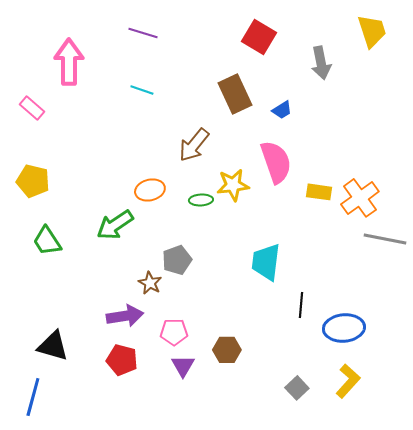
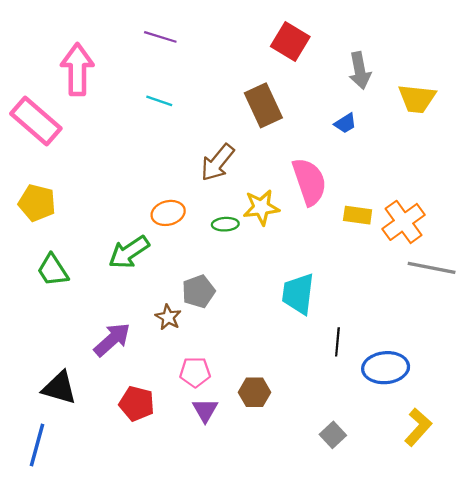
yellow trapezoid: (372, 31) -> (417, 99), moved, turned 114
pink rectangle: (32, 108) -> (36, 121), size x1.8
blue trapezoid: (282, 110) -> (345, 123), moved
purple arrow: (125, 316) -> (112, 340), moved, turned -33
yellow L-shape: (348, 381) -> (418, 427), moved

